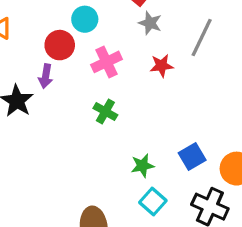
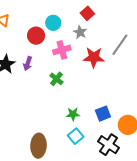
gray star: (150, 23) -> (80, 32), moved
red star: (162, 66) -> (94, 57), size x1.5
purple arrow: (46, 76) -> (28, 63), moved

